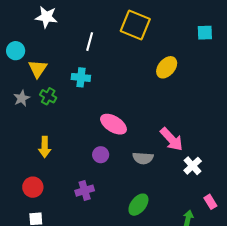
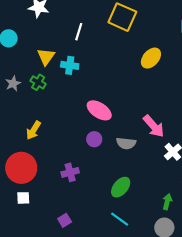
yellow triangle: (38, 69) -> (46, 57), moved
yellow arrow: (45, 147) -> (34, 130), turned 30
purple circle: (101, 155) -> (94, 139), moved
red circle: (33, 187) -> (21, 168), size x1.6

